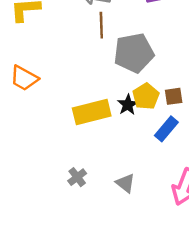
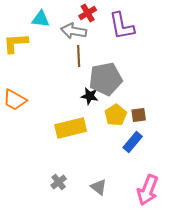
black star: (128, 105) -> (90, 96), moved, turned -30

